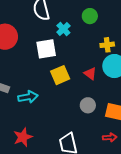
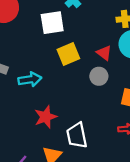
gray circle: (88, 105) -> (99, 76), moved
red star: (23, 137) -> (46, 117), moved

